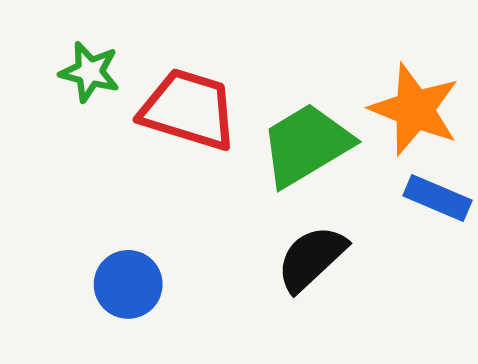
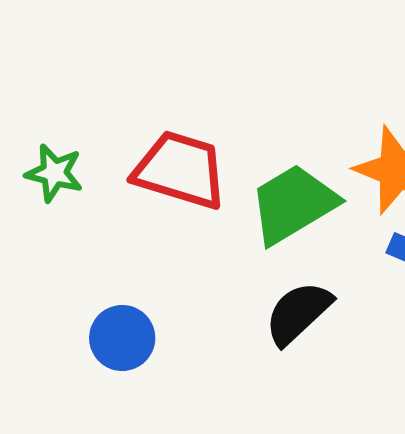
green star: (90, 72) -> (54, 173), moved

